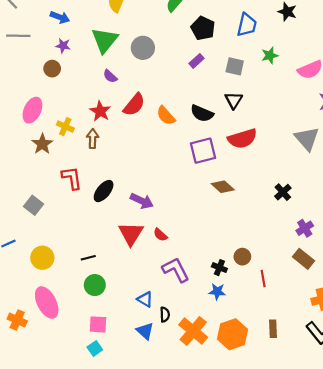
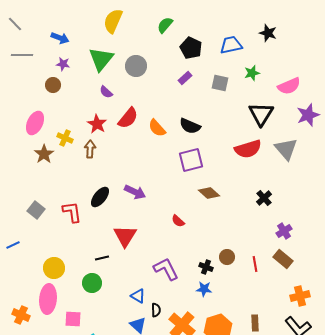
blue trapezoid: (247, 25) -> (231, 45), turned -115
black triangle: (234, 100) -> (261, 114), moved, size x1.5
red semicircle: (242, 139) -> (248, 149), moved
red L-shape: (72, 178) -> (72, 212), moved
purple arrow: (142, 201) -> (135, 192), moved
red semicircle: (160, 235) -> (178, 221), moved
yellow circle: (42, 258) -> (54, 268), moved
black line: (88, 258) -> (102, 258), moved
red line: (263, 278) -> (255, 264), moved
pink ellipse: (47, 303) -> (48, 299), turned 32
pink square: (98, 324) -> (73, 319), moved

